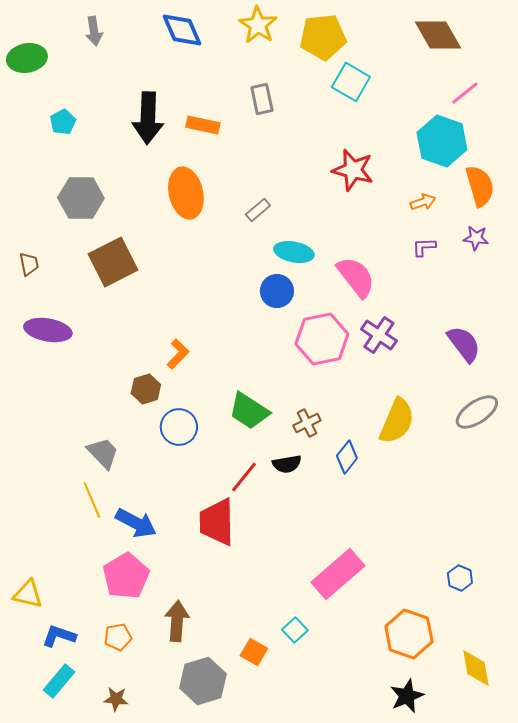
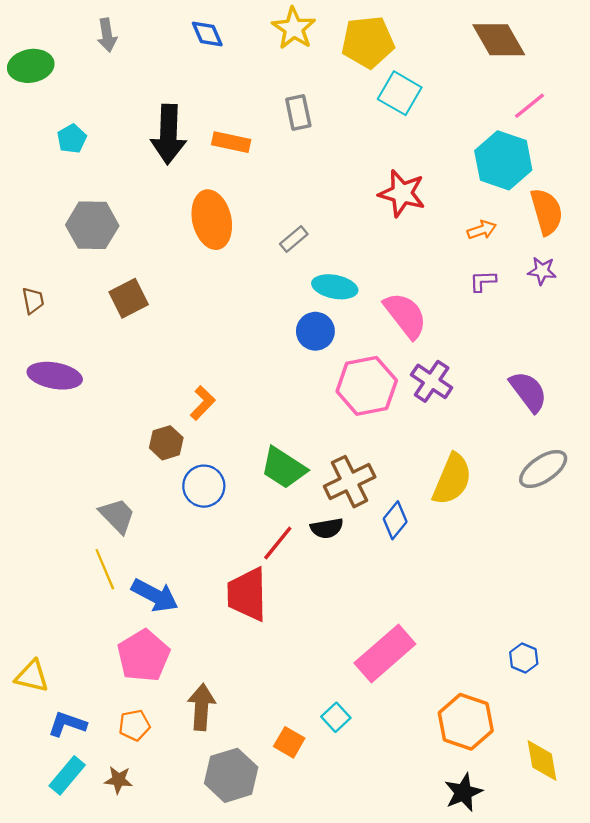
blue diamond: (182, 30) -> (207, 34), size x0.7
brown square: (113, 262) -> (129, 298), size x0.7
brown cross: (307, 423) -> (350, 482), size x1.6
brown star: (116, 699) -> (118, 780), moved

